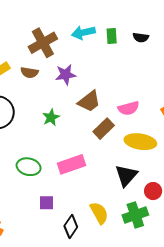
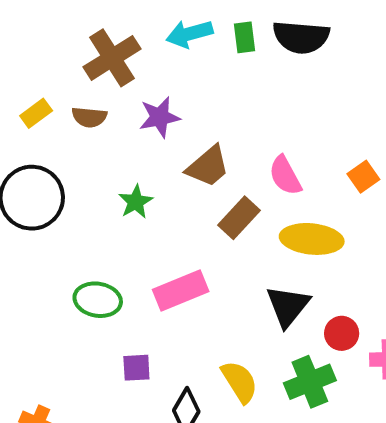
black semicircle: (141, 37) -> (301, 37), size x1.8
pink semicircle: (129, 108) -> (285, 176), turned 80

